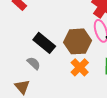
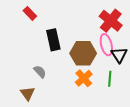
black rectangle: (44, 43) -> (53, 40), moved, turned 35

